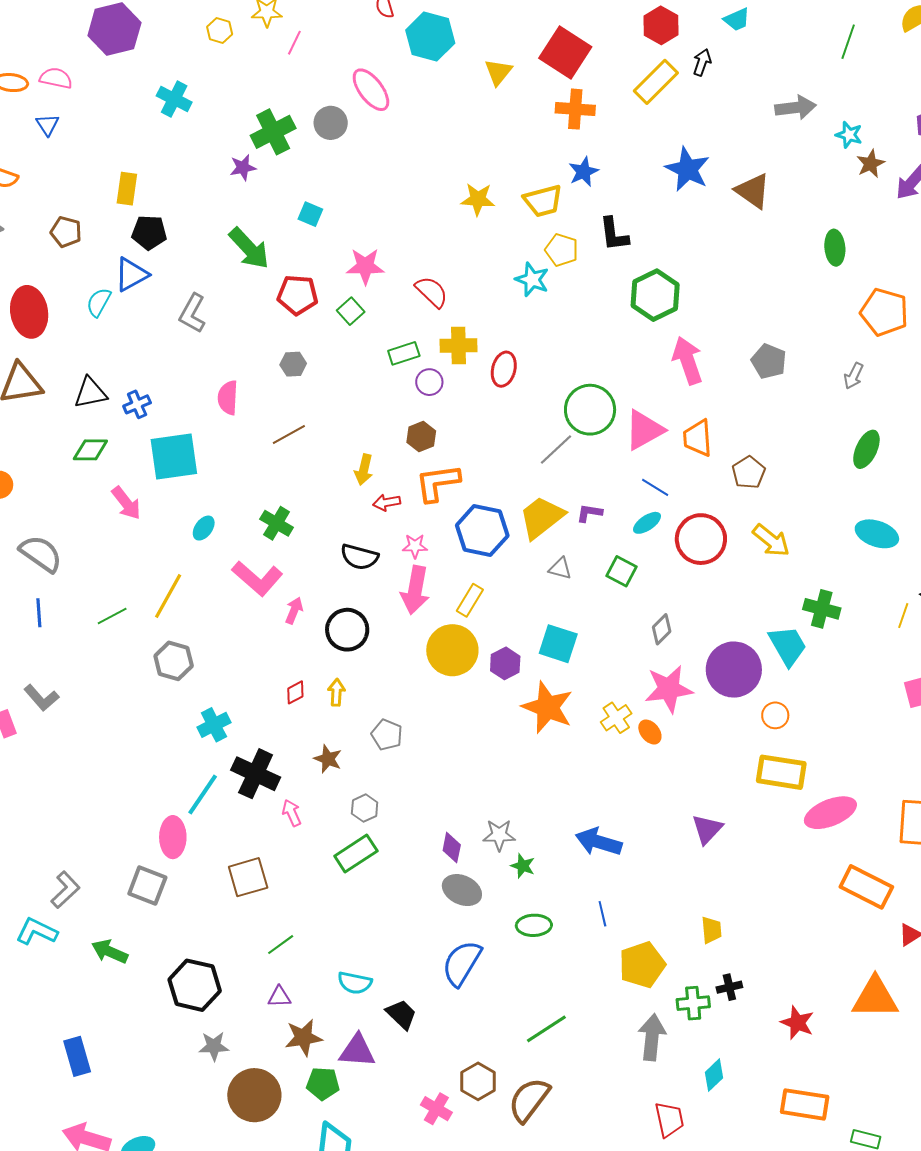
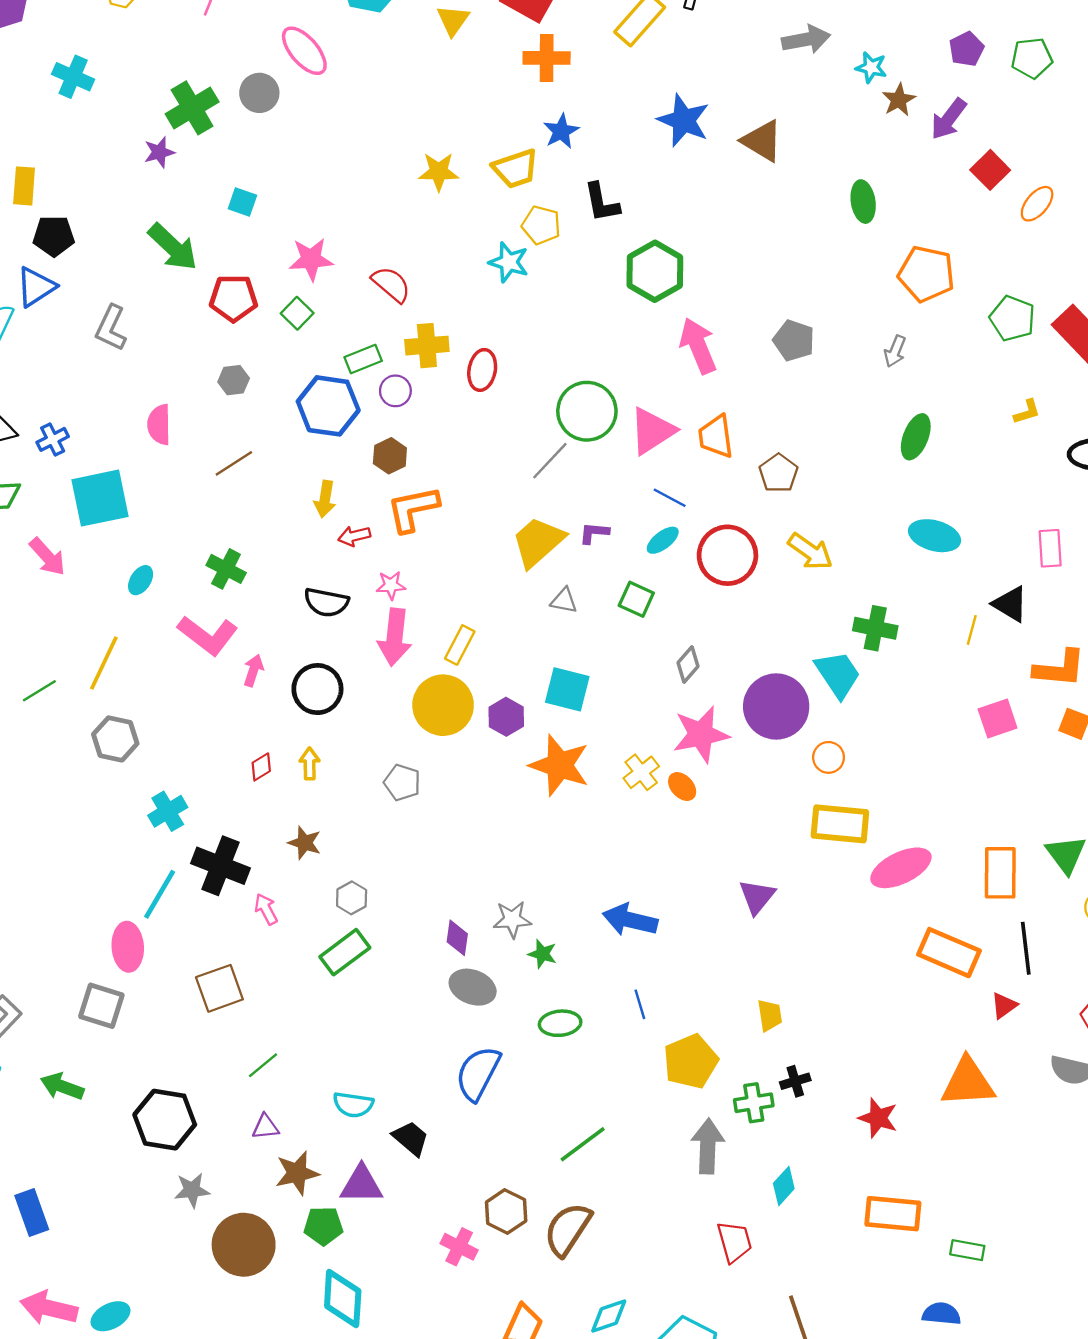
blue hexagon: (482, 530) -> (328, 406), moved
gray pentagon: (387, 735) -> (402, 783), moved

